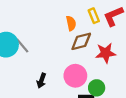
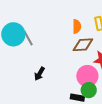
pink circle: (75, 76) -> (87, 76), moved

